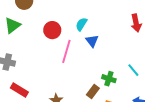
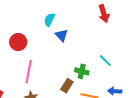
red circle: (52, 30) -> (18, 42), moved
pink line: (66, 51) -> (29, 72), moved

